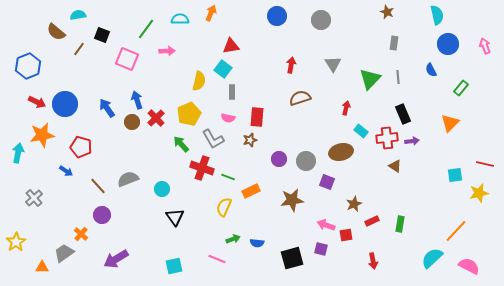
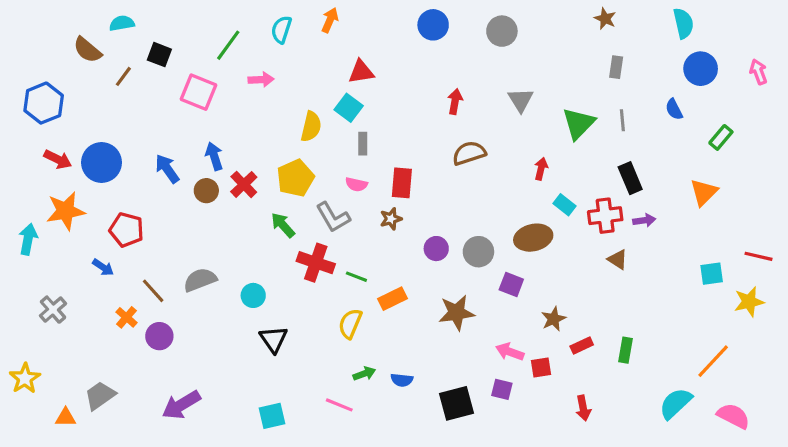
cyan semicircle: (180, 19) -> (281, 30), turned -72
orange cross: (81, 234) -> (127, 317), moved

